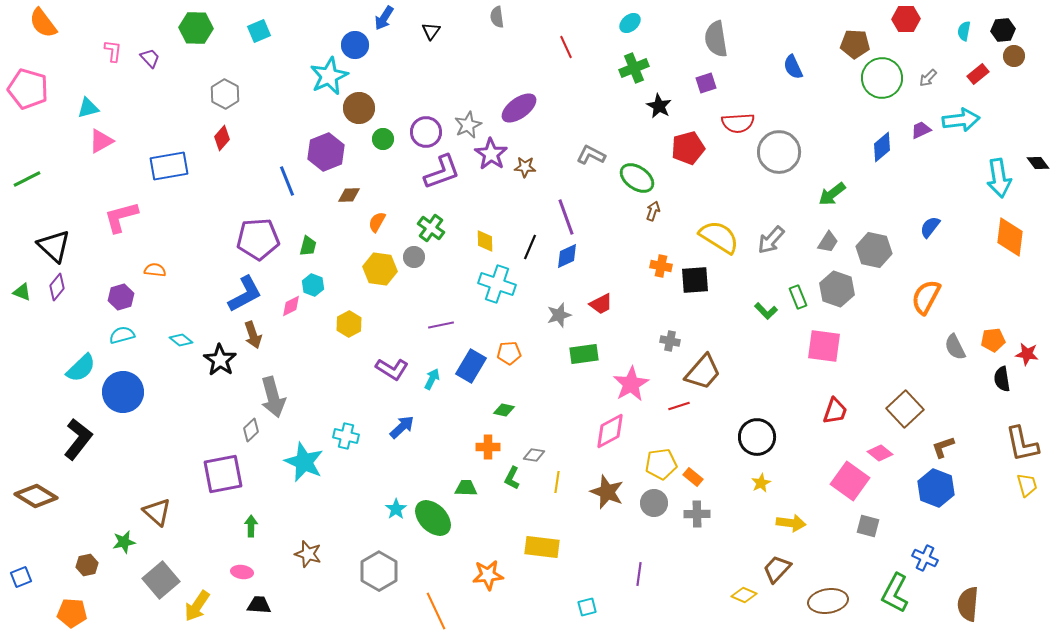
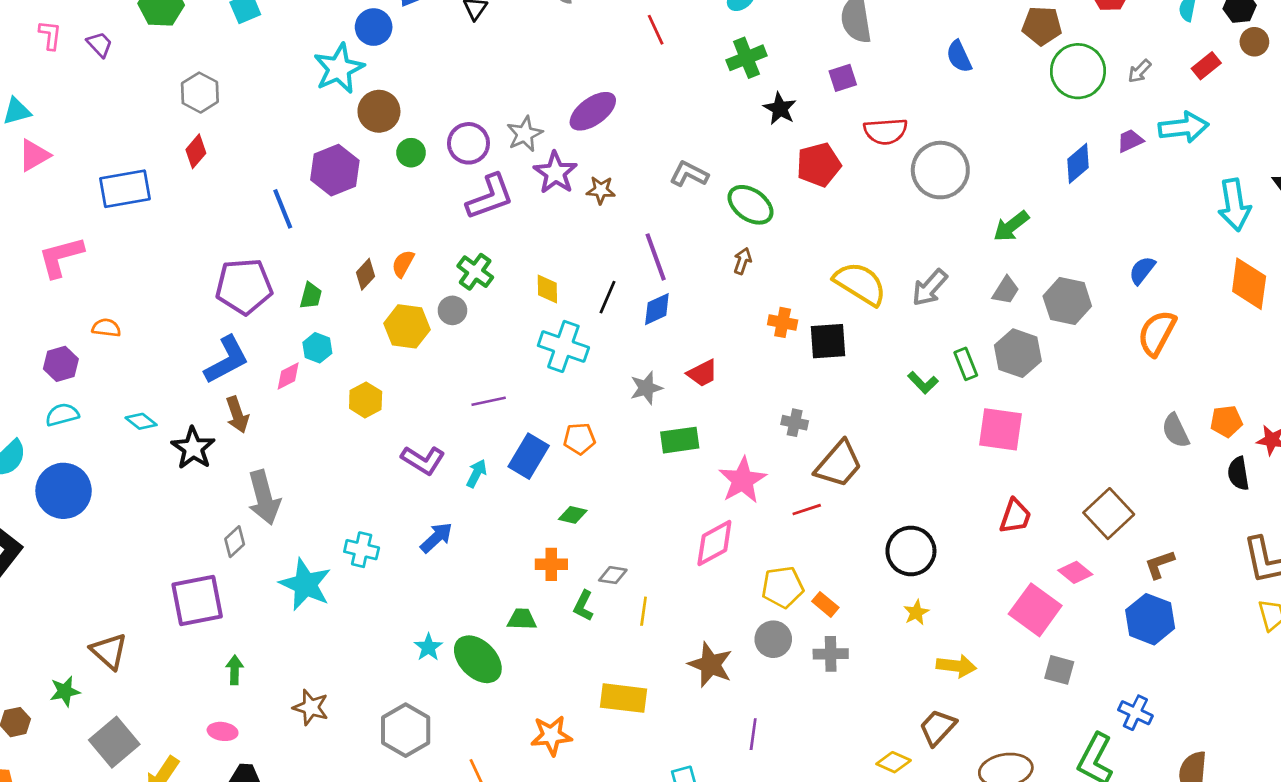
brown diamond: (349, 195) -> (366, 274), moved, turned -45
brown arrow: (653, 211) -> (742, 261), moved
orange semicircle: (926, 297) -> (1157, 333), moved
brown star: (607, 492) -> (710, 665), moved

